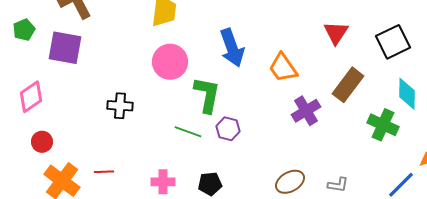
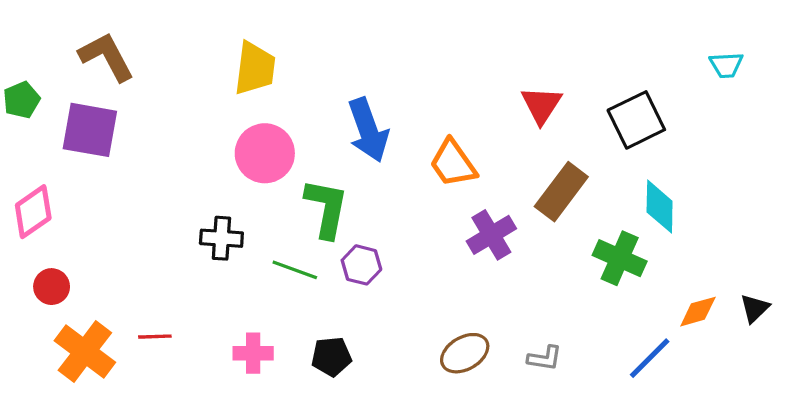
black cross: (120, 106) -> (221, 238), moved

